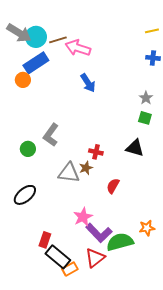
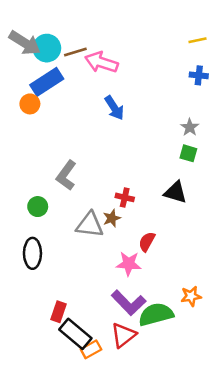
green circle: (28, 149) -> (38, 207), moved
black ellipse: (25, 195) -> (32, 253), turned -50
pink star: (83, 217) -> (129, 264), moved, turned 30

